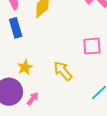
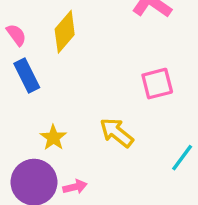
pink arrow: (33, 99) -> (75, 187), turned 48

